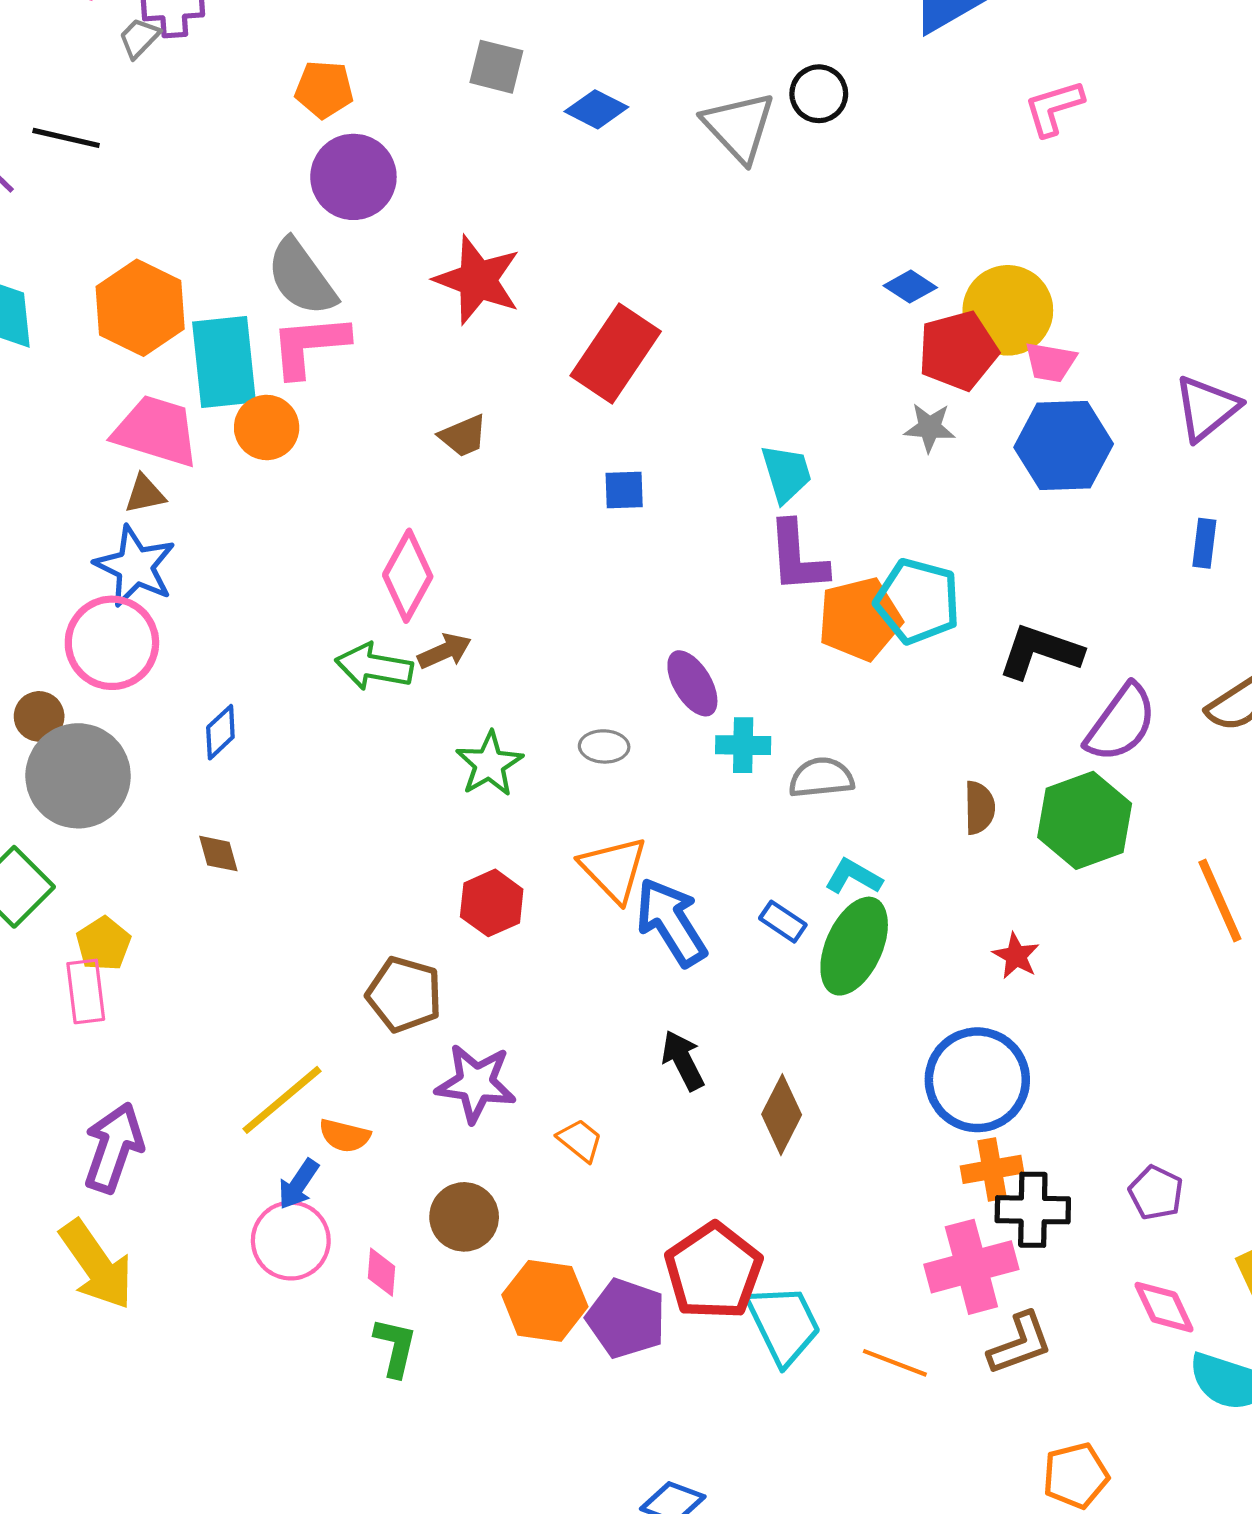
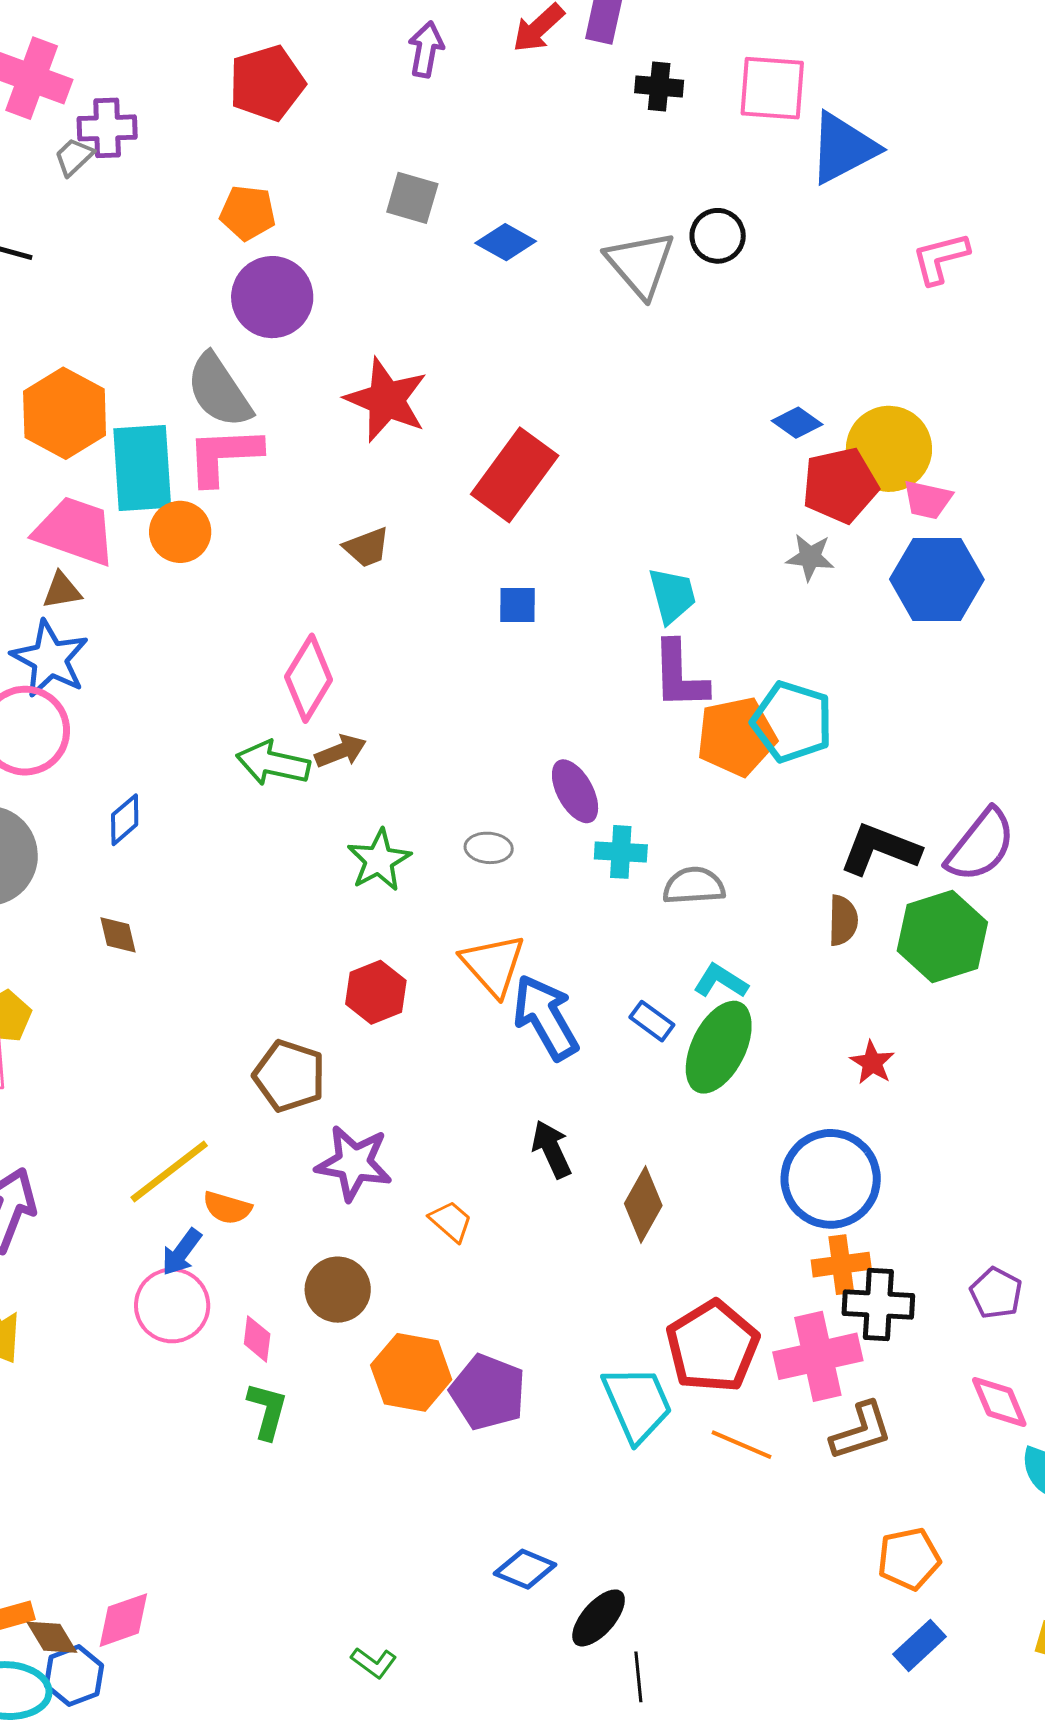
black L-shape: (1040, 652) -> (880, 849), moved
red pentagon: (713, 1271) -> (713, 1346), moved

